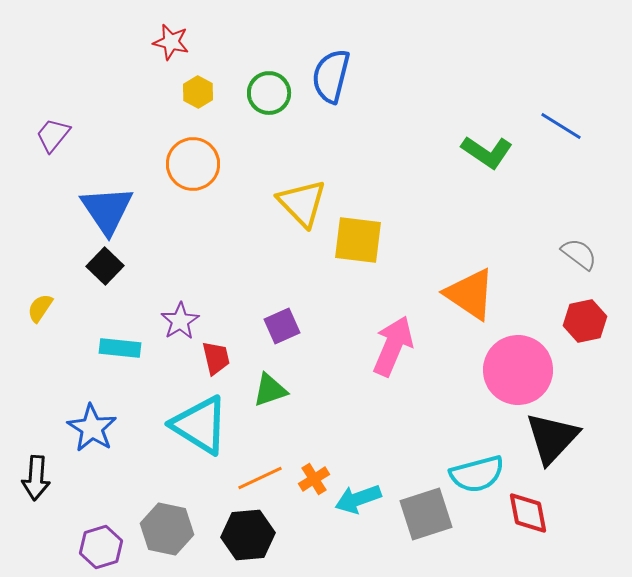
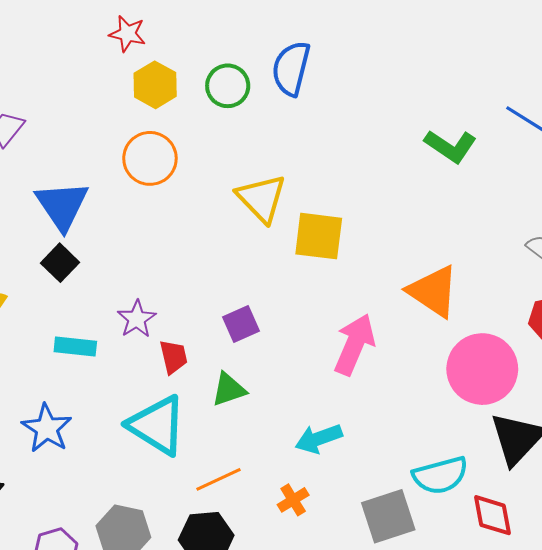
yellow hexagon: (198, 92) -> (155, 85), size x1.4
orange cross: (314, 479) -> (293, 500), moved
cyan arrow: (358, 499) -> (319, 439), moved

